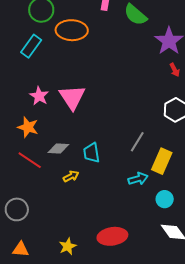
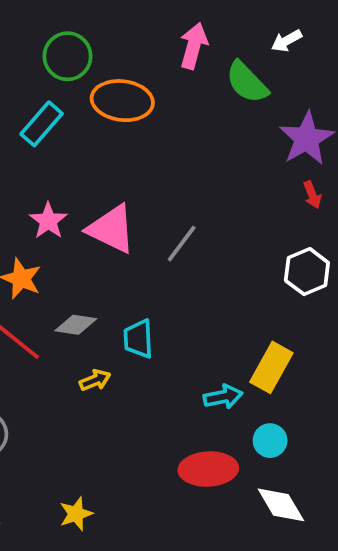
pink triangle: (72, 97) -> (111, 229), turned -36
gray line: (137, 142) -> (182, 244), moved
red ellipse: (112, 236) -> (208, 469), moved

